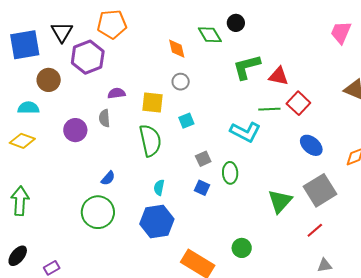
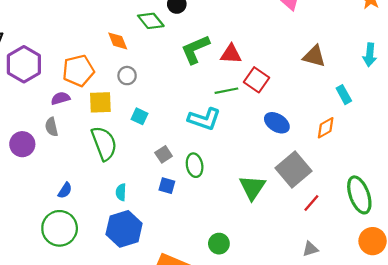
orange pentagon: (112, 24) -> (78, 71), moved
cyan square: (186, 121) -> (139, 116), turned -35
red line: (315, 230) -> (311, 203), moved

